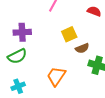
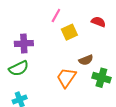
yellow square: (69, 34) -> (69, 32), moved
orange trapezoid: (56, 76) -> (66, 78), moved

